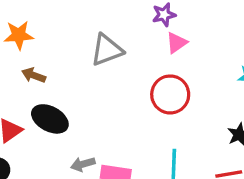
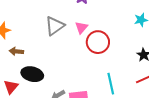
pink triangle: (177, 43) -> (81, 28), moved

